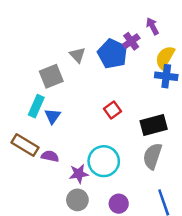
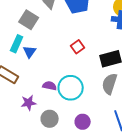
gray square: (51, 76) -> (29, 20), turned -36
purple semicircle: (50, 156) -> (50, 86), moved
purple star: (79, 174) -> (29, 103), moved

